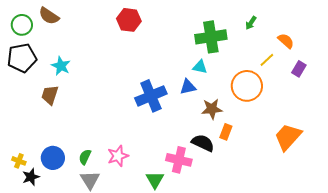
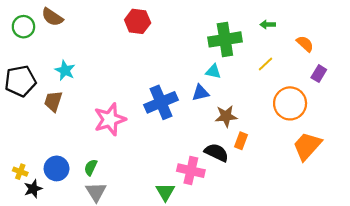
green arrow: (251, 23) -> (268, 25), turned 56
black pentagon: (22, 58) -> (20, 81), moved
yellow line: (267, 60) -> (266, 64), moved
orange circle: (247, 86) -> (290, 103), moved
pink star: (118, 156) -> (110, 119), moved, size x1.4

